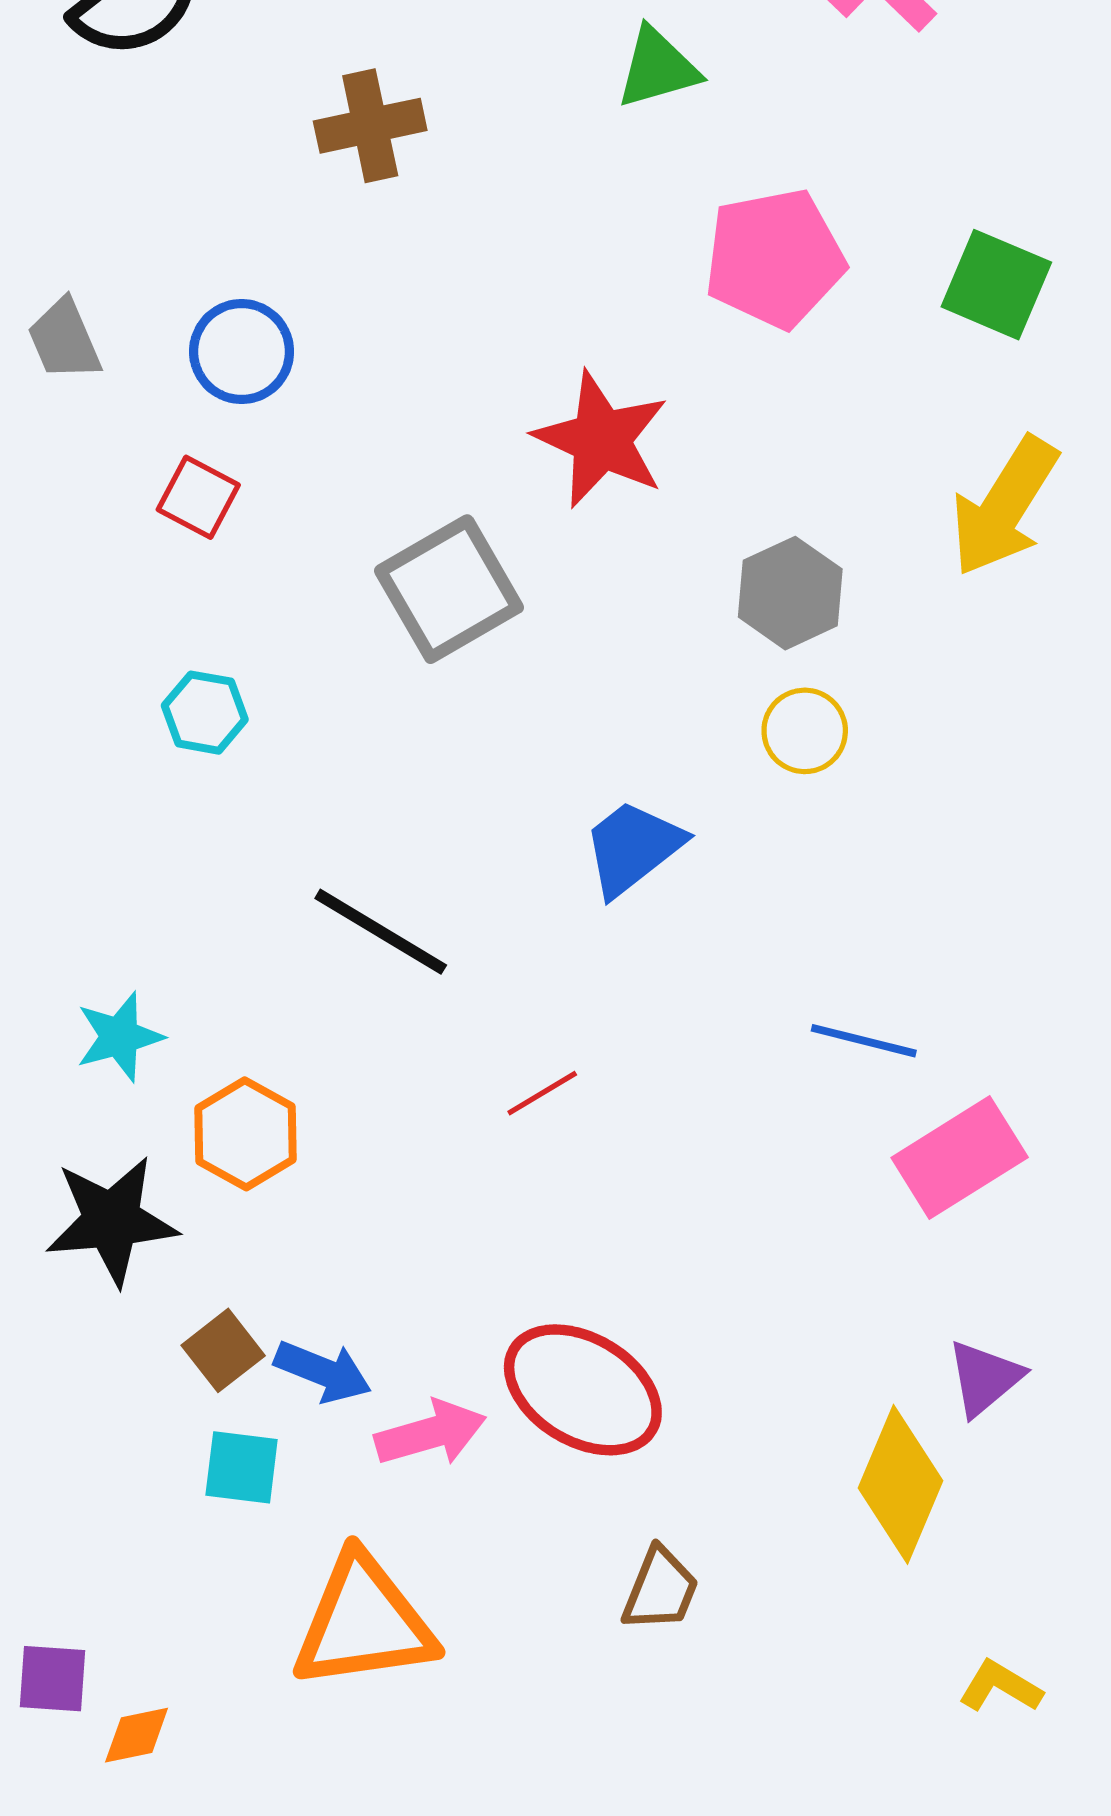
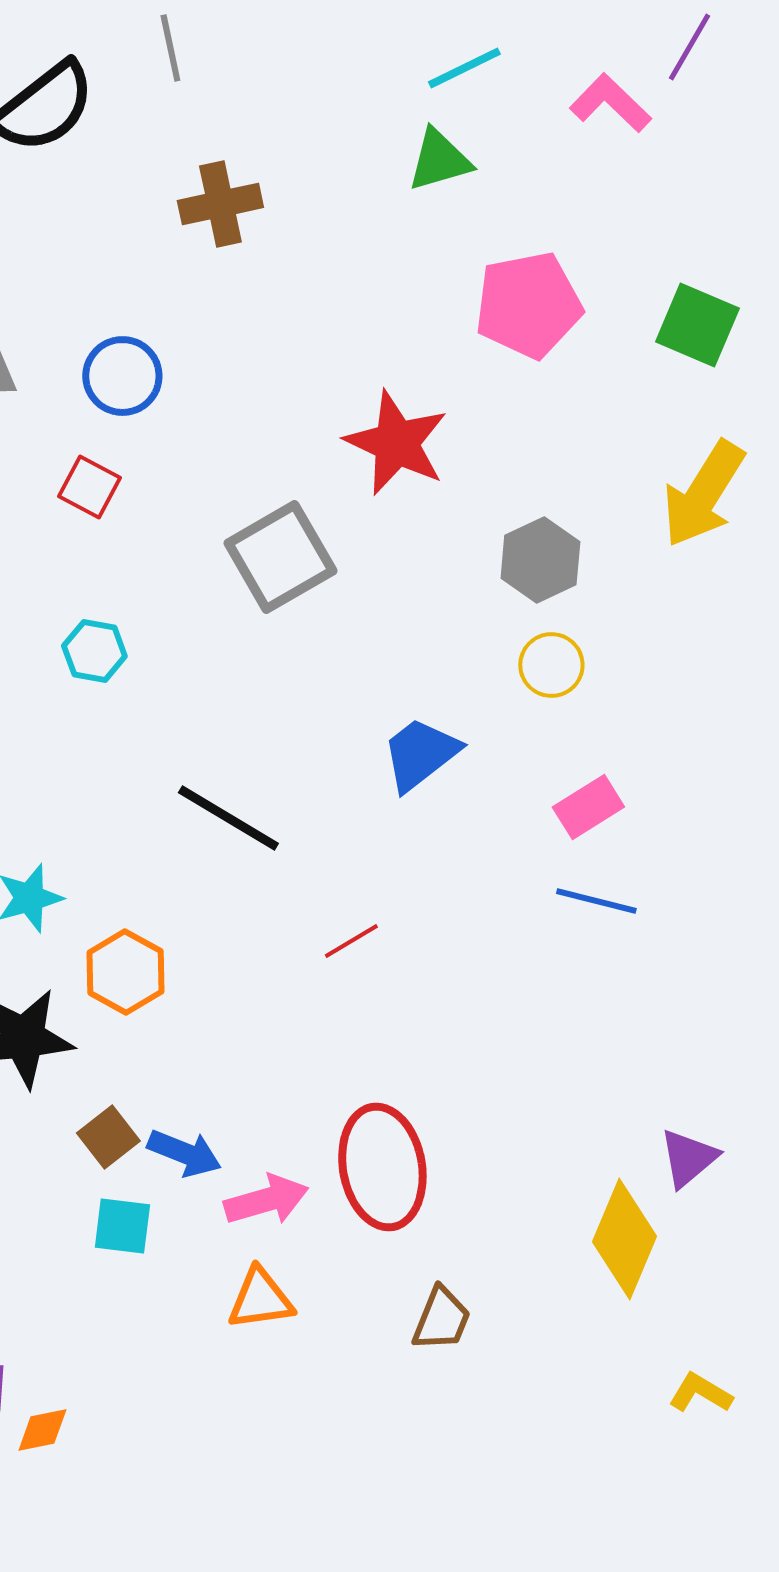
pink rectangle: (960, 1158) -> (588, 807), moved, size x0.7
red ellipse: (583, 1390) -> (382, 1167), turned 49
orange triangle: (364, 1622) -> (260, 1299), moved, size x0.6

